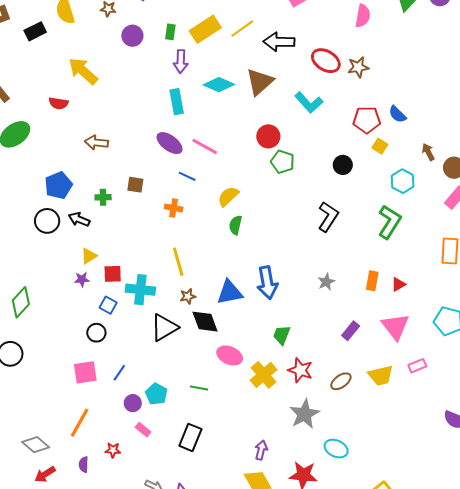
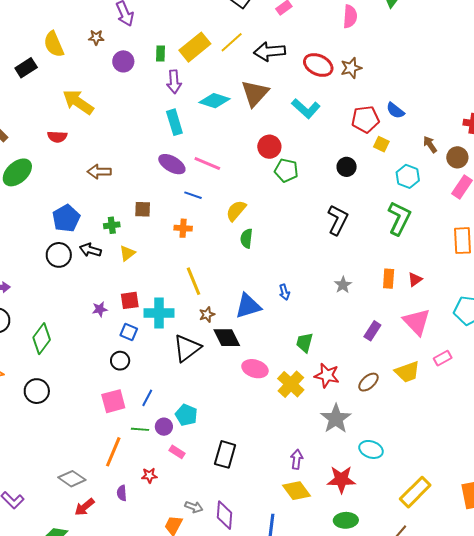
yellow triangle: (89, 256) -> (127, 253), moved
blue arrow: (267, 283) -> (284, 292), size x0.5
green line: (199, 388) -> (140, 429), moved

